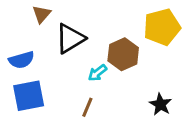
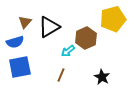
brown triangle: (42, 14) -> (25, 22), moved
black star: (160, 104) -> (102, 77), moved

